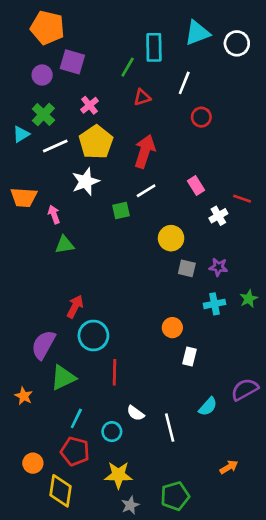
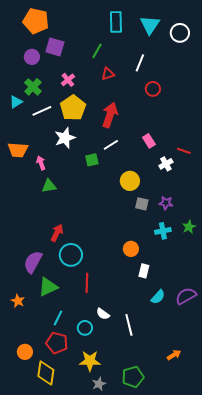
cyan triangle: (197, 33) -> (150, 25), turned -35
cyan rectangle: (154, 47) -> (116, 22), moved
cyan semicircle: (208, 407) -> (158, 297), moved

